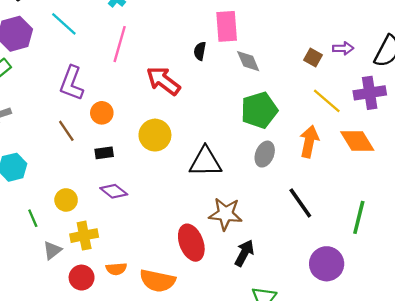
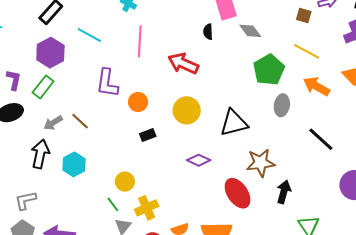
yellow line: (327, 101) -> (307, 51), moved
brown line: (66, 131) -> (80, 121), moved
orange arrow: (309, 142) -> (317, 86), turned -60
purple diamond: (114, 191) -> (199, 160), moved
green line: (33, 218) -> (113, 204), moved

